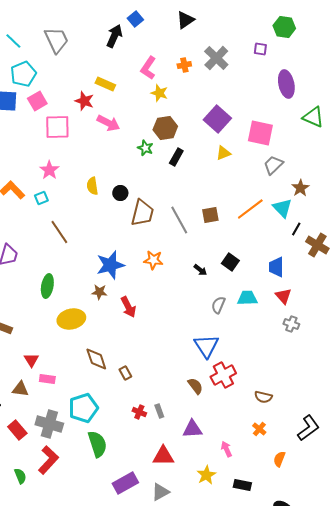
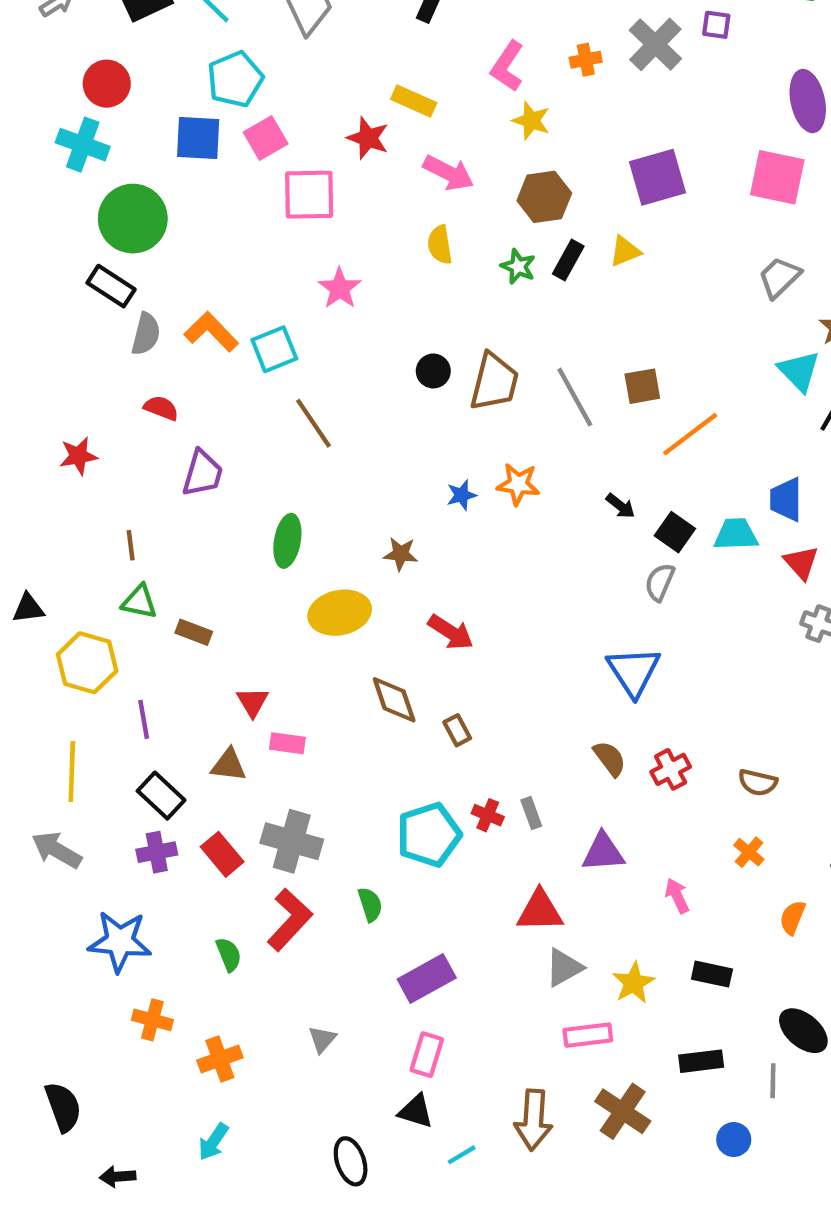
purple square: (260, 49) -> (716, 25), moved
purple square: (217, 119) -> (658, 177), turned 32
pink arrow: (108, 123) -> (449, 173), moved
pink square: (260, 133) -> (777, 177), moved
green star: (145, 148) -> (518, 266), moved
yellow triangle: (223, 153) -> (625, 251), moved
pink star: (49, 170) -> (340, 288), moved
yellow semicircle: (92, 186) -> (440, 245), moved
black circle: (120, 193) -> (433, 371), moved
cyan square: (41, 198) -> (274, 349), size x1.5
orange line: (250, 209) -> (690, 434), moved
black square: (230, 262) -> (675, 532), moved
blue star: (110, 265) -> (462, 495), moved, size x0.5
cyan trapezoid: (247, 298) -> (736, 534), moved
red arrow: (128, 307) -> (451, 632), moved, turned -30
red cross: (223, 375) -> (671, 769), moved, size x0.7
cyan pentagon: (83, 408) -> (429, 835), moved
green semicircle: (97, 444) -> (370, 904), moved, size x0.6
yellow star: (206, 475) -> (634, 983), moved
purple rectangle: (125, 483) -> (427, 978), moved
gray triangle: (160, 492) -> (564, 968), moved

